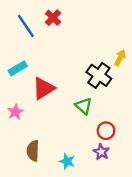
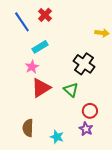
yellow arrow: (120, 58) -> (102, 33), moved, turned 72
cyan rectangle: (18, 68) -> (40, 47), moved
red triangle: (44, 88) -> (41, 88), moved
pink star: (15, 112) -> (32, 67), moved

